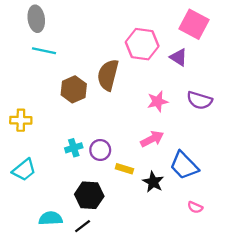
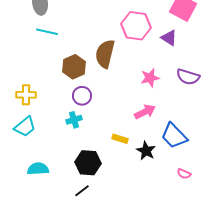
purple circle: (100, 150) -> (82, 96), moved
cyan trapezoid: (24, 170) -> (25, 127), moved
cyan semicircle: (51, 218) -> (38, 169), moved

